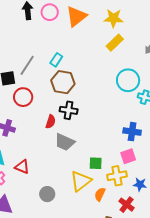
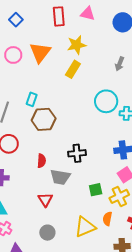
yellow rectangle: (115, 43) -> (73, 69), moved
black cross: (69, 110) -> (77, 153), moved
red triangle: (22, 167) -> (45, 200), moved, turned 49
yellow triangle: (81, 181) -> (85, 227), moved, turned 30
gray circle: (47, 194) -> (47, 233), moved

